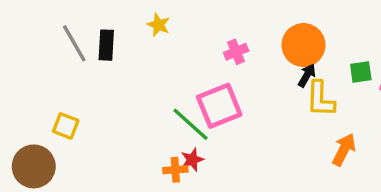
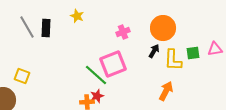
green square: (361, 72) -> (193, 53), moved
black arrow: (307, 75) -> (154, 51), moved
orange arrow: (344, 150) -> (166, 91), moved

